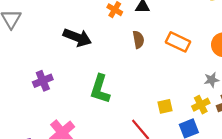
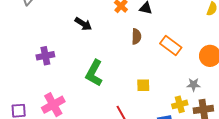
black arrow: (77, 37) -> (83, 24), size x0.7
yellow square: (165, 106) -> (143, 85), moved

